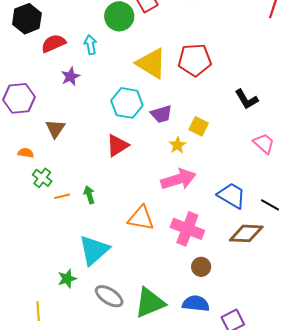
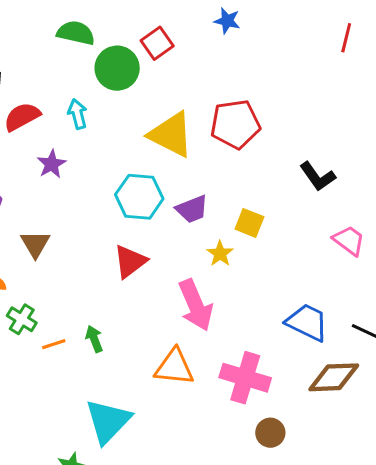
pink arrow: (178, 179) -> (196, 305), moved, turned 88

